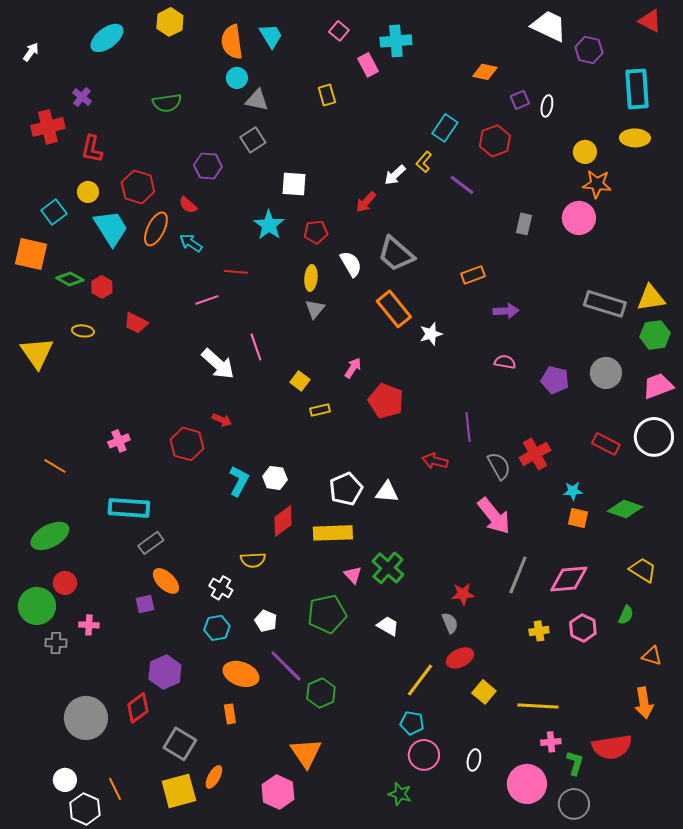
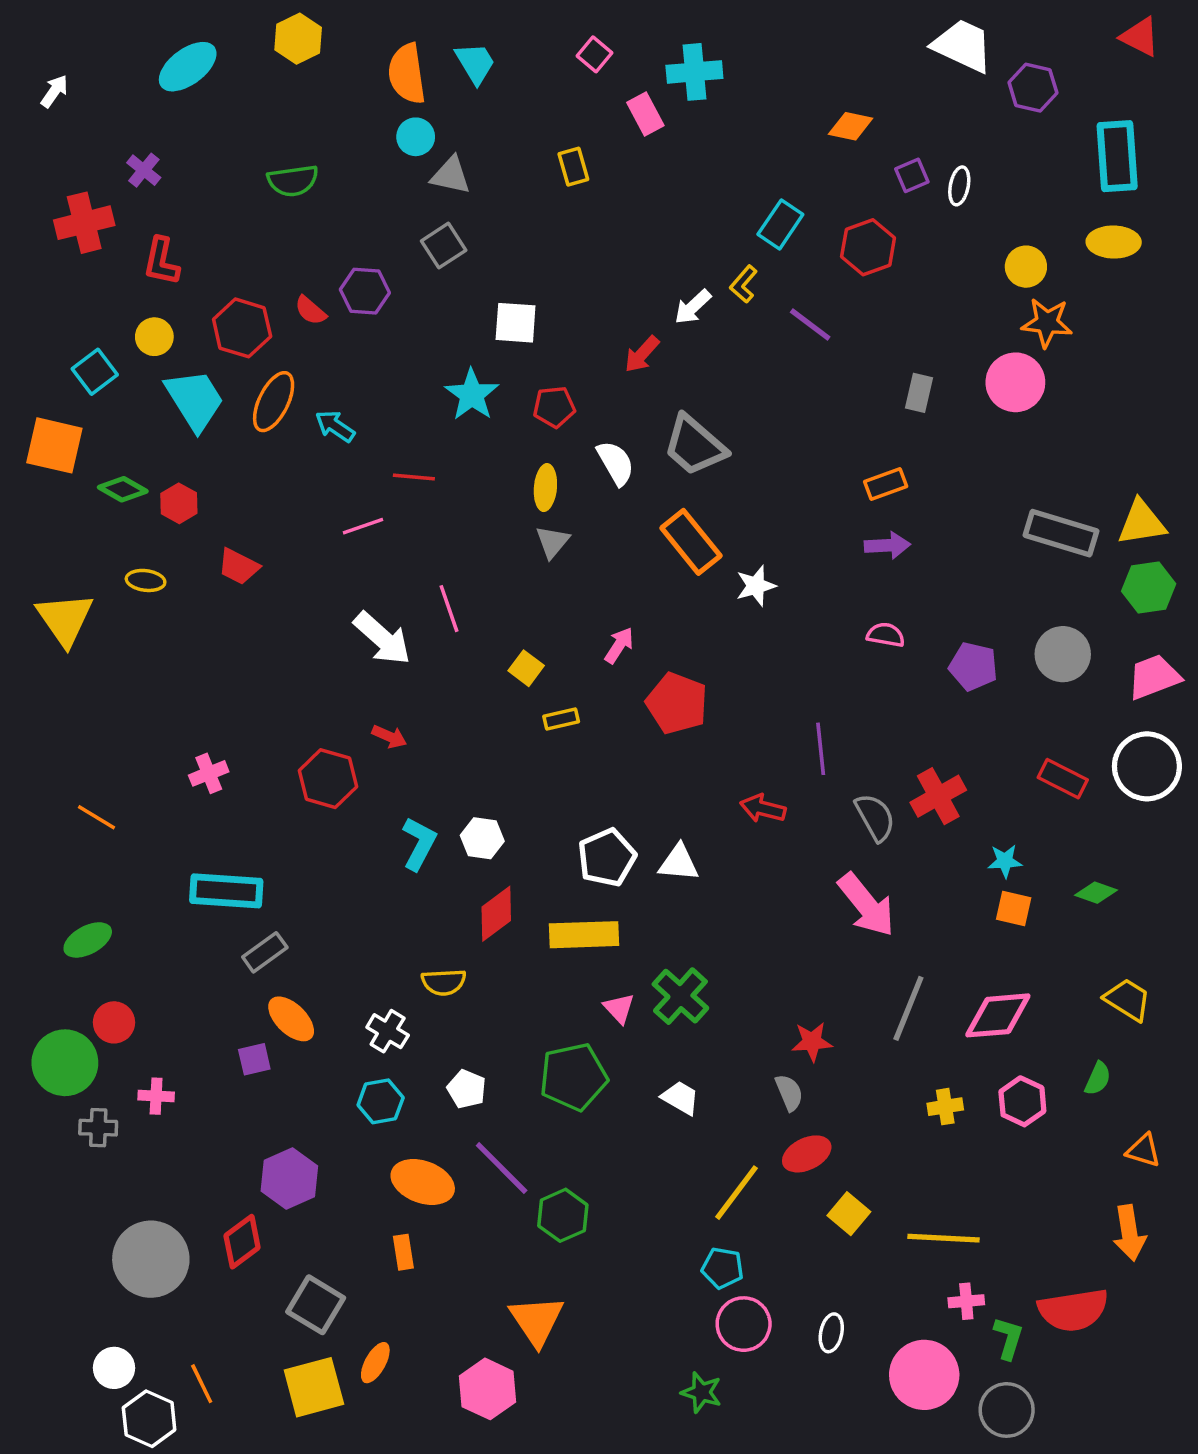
red semicircle: (188, 205) -> (310, 310), moved
orange rectangle: (473, 275) -> (886, 484), moved
green diamond: (625, 509) -> (1096, 893), size x0.7
green ellipse: (50, 536) -> (88, 940), size x0.7

